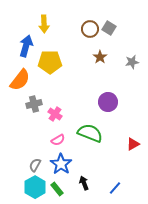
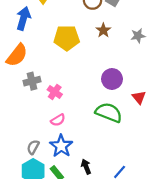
yellow pentagon: (50, 62) -> (67, 38), moved
green semicircle: (90, 133) -> (109, 112), moved
red triangle: (133, 144) -> (139, 97), moved, turned -40

